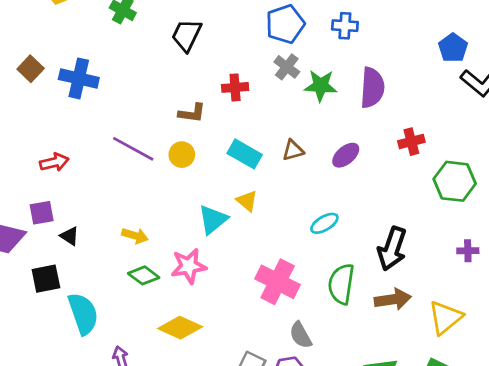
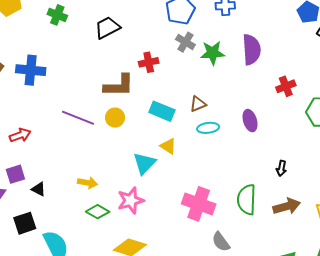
black trapezoid: (187, 35) -> (107, 28), turned 44
brown L-shape: (192, 113) -> (119, 85), size x1.5
purple ellipse: (346, 155) -> (250, 121), moved, turned -60
cyan ellipse: (324, 223) -> (208, 128), moved, turned 30
black arrow: (392, 249) -> (281, 168), size x0.5

